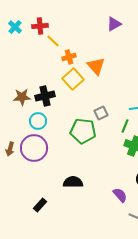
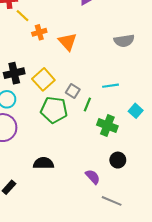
yellow square: (73, 79) -> (43, 79), moved
gray square: (101, 113) -> (73, 91), turned -32
green line: (125, 126) -> (87, 105), moved

